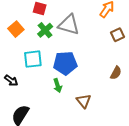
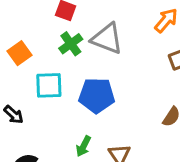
orange square: (16, 29) -> (19, 53), moved
green arrow: (58, 86) -> (84, 146), moved, turned 40

